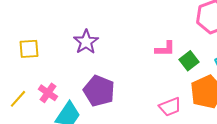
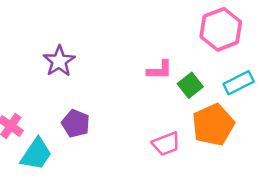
purple pentagon: (99, 91) -> (76, 123), size x0.7

